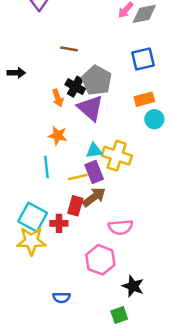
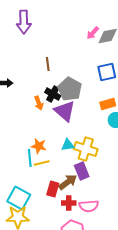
brown line: (69, 49) -> (48, 64), turned 72
orange star: (58, 136) -> (39, 146), moved
purple rectangle: (94, 172) -> (82, 171), moved
yellow line: (78, 177) -> (42, 163), moved
red cross: (59, 223) -> (69, 203), moved

